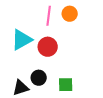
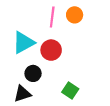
black circle: (39, 78) -> (33, 73), moved
green square: (66, 85) -> (70, 91), turned 35

